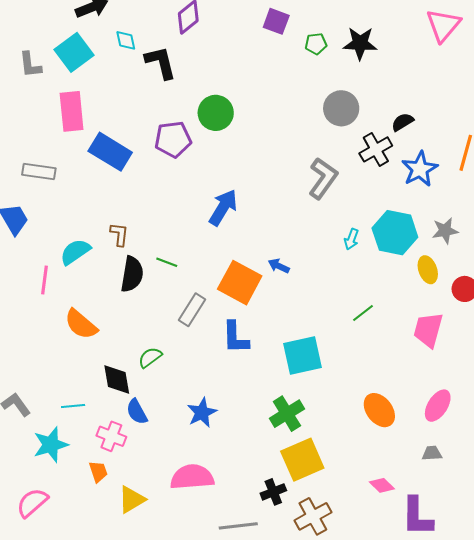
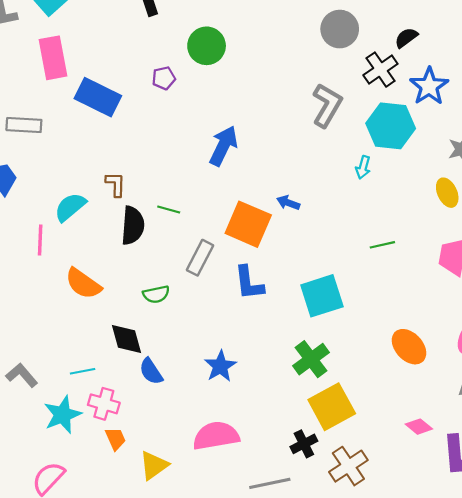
purple pentagon: (173, 139) -> (164, 78), size x0.6
cyan hexagon: (395, 233) -> (391, 126), moved
green line: (363, 313) -> (382, 245), turned 30
green semicircle: (150, 357) -> (156, 294), moved, turned -150
pink cross: (111, 436) -> (104, 404), moved

